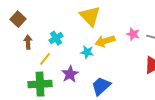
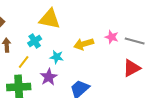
yellow triangle: (90, 16) -> (50, 19), moved, turned -35
cyan star: (87, 52) -> (57, 57), moved

